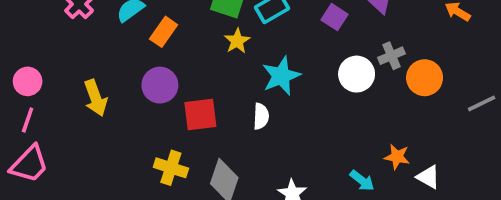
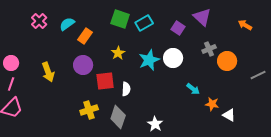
yellow star: (237, 41) -> (118, 53), moved
white circle: (357, 74) -> (173, 58), moved
white semicircle: (261, 116) -> (126, 89), moved
yellow cross: (171, 168) -> (89, 110), turned -36
cyan arrow: (362, 181) -> (193, 89), moved

